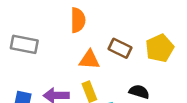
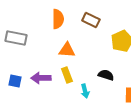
brown rectangle: (120, 48) -> (91, 20), moved

